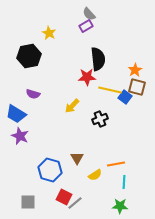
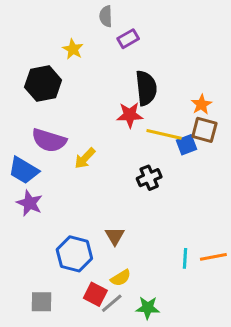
gray semicircle: (89, 14) -> (106, 16), moved, turned 40
purple semicircle: (33, 94) -> (49, 140), size x1.6
blue square: (125, 97) -> (186, 145), turned 32
yellow arrow: (72, 106) -> (85, 158), moved
orange line: (116, 164) -> (213, 257), moved
yellow semicircle: (95, 175) -> (121, 278), moved
cyan line: (124, 182) -> (185, 258), moved
green star: (120, 206) -> (148, 308), moved

